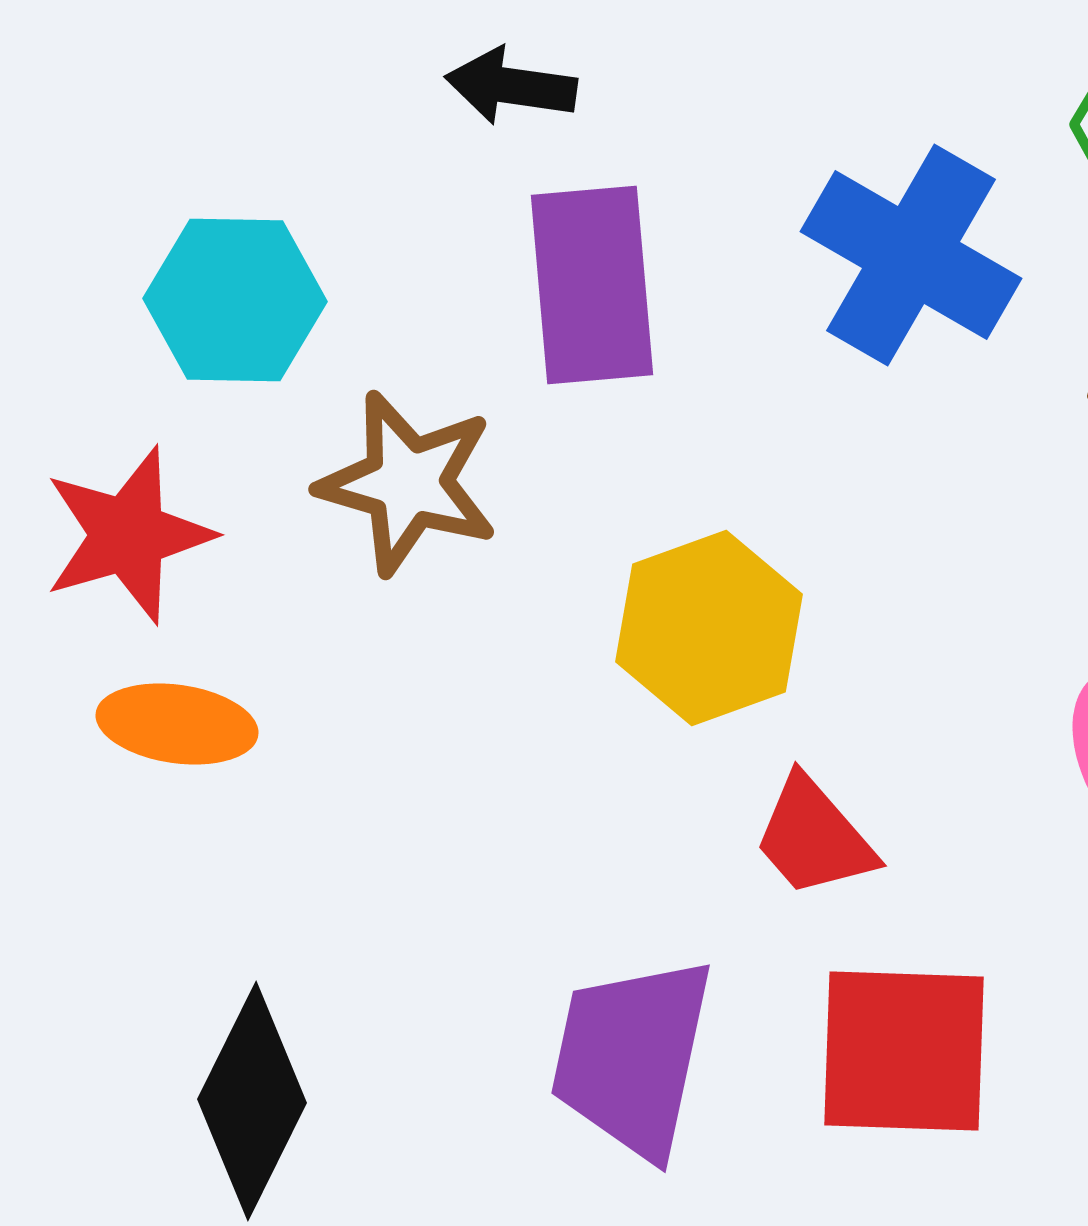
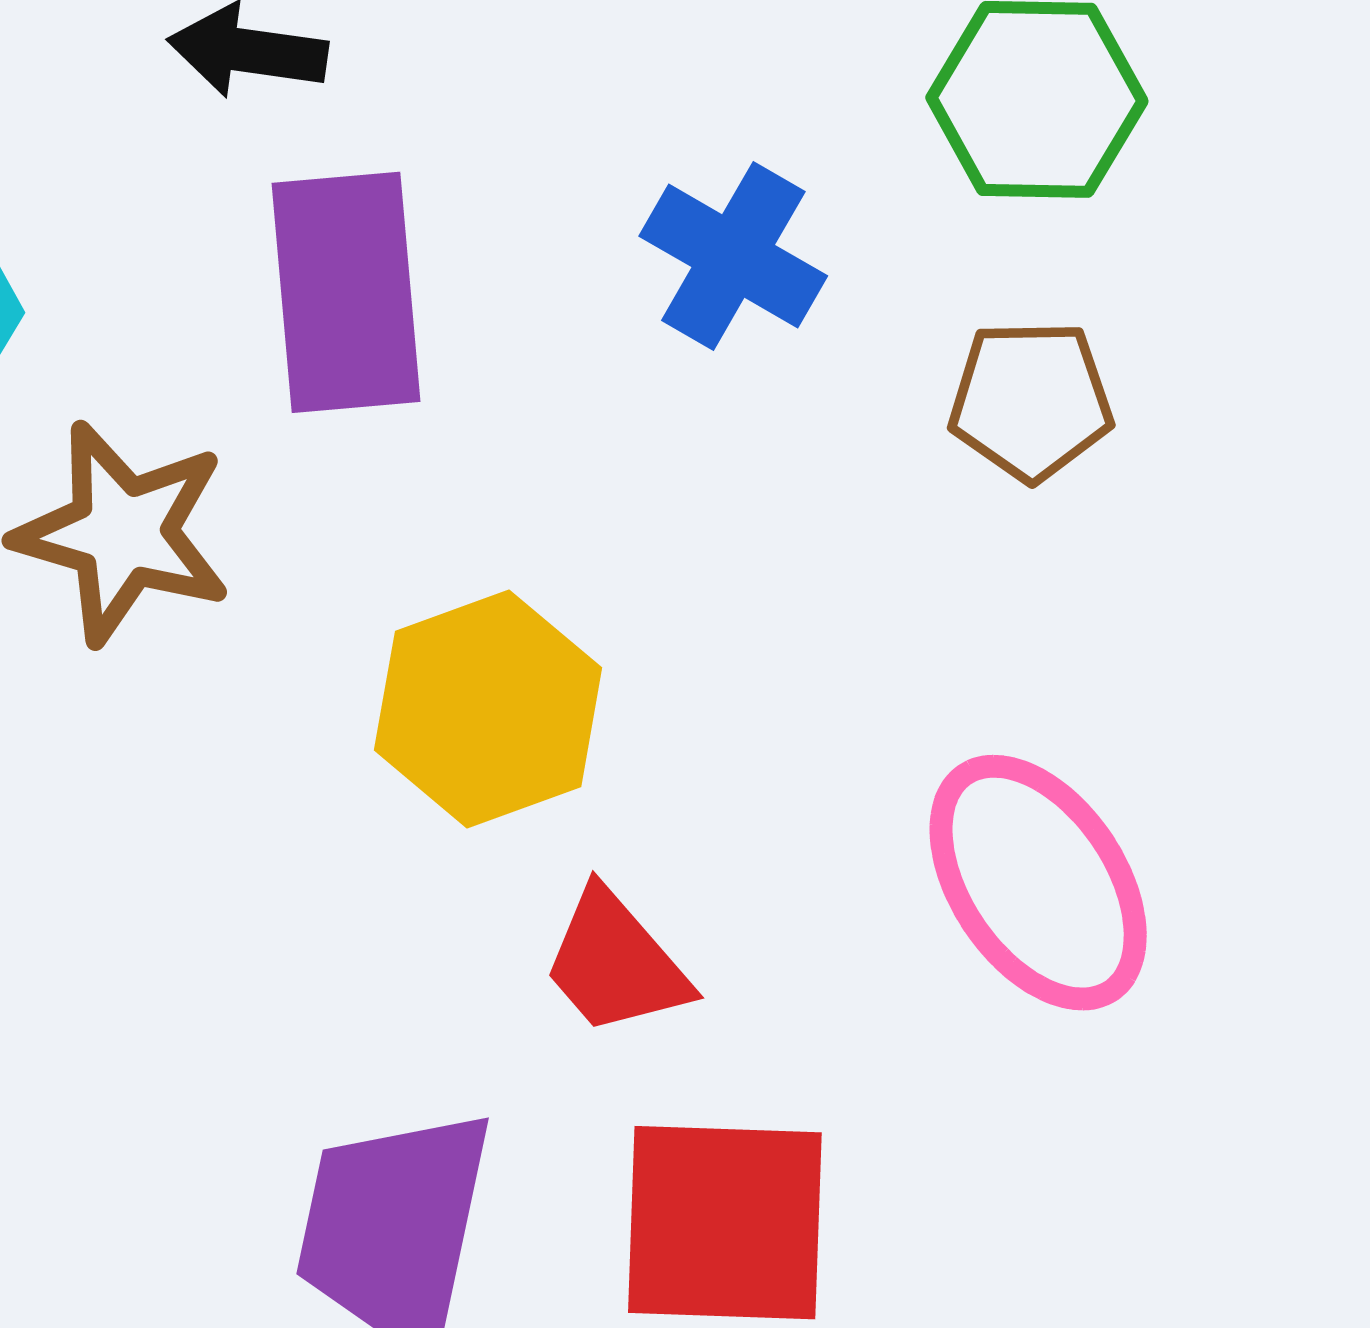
blue cross: (911, 255) -> (733, 256), size x0.7

